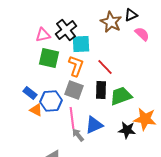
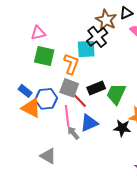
black cross: (66, 30) -> (97, 37), moved
cyan square: (81, 44) -> (86, 49), moved
red line: (105, 67) -> (79, 100), moved
black rectangle: (101, 90) -> (96, 88), turned 66
green trapezoid: (121, 96) -> (116, 94), turned -45
orange triangle: (36, 110) -> (31, 108), size x1.5

